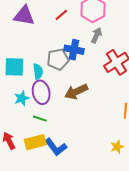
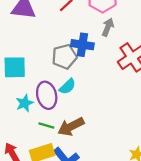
cyan semicircle: (38, 71) -> (67, 86), moved, turned 56
brown arrow: (76, 92) -> (71, 127), moved

